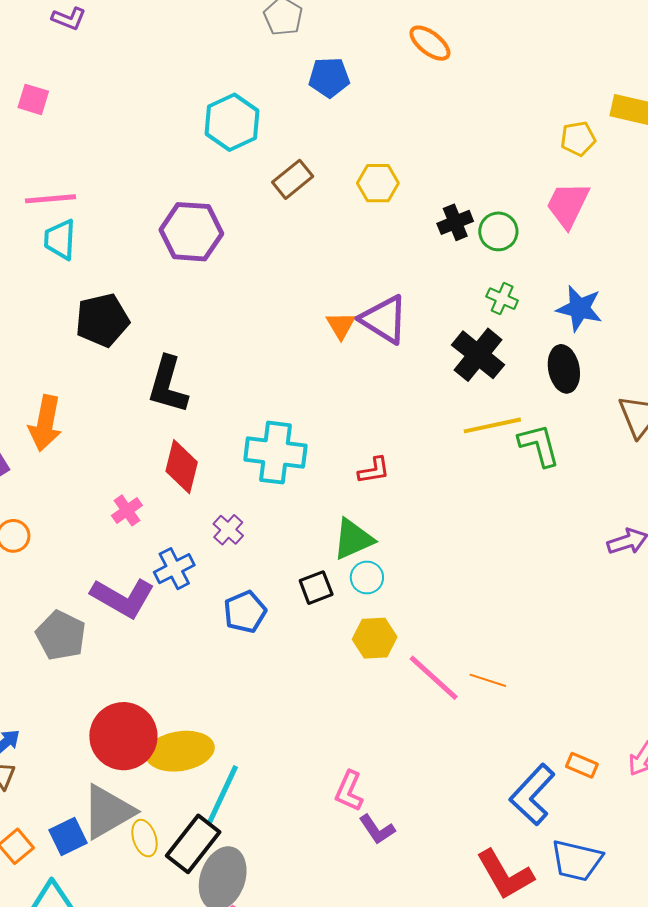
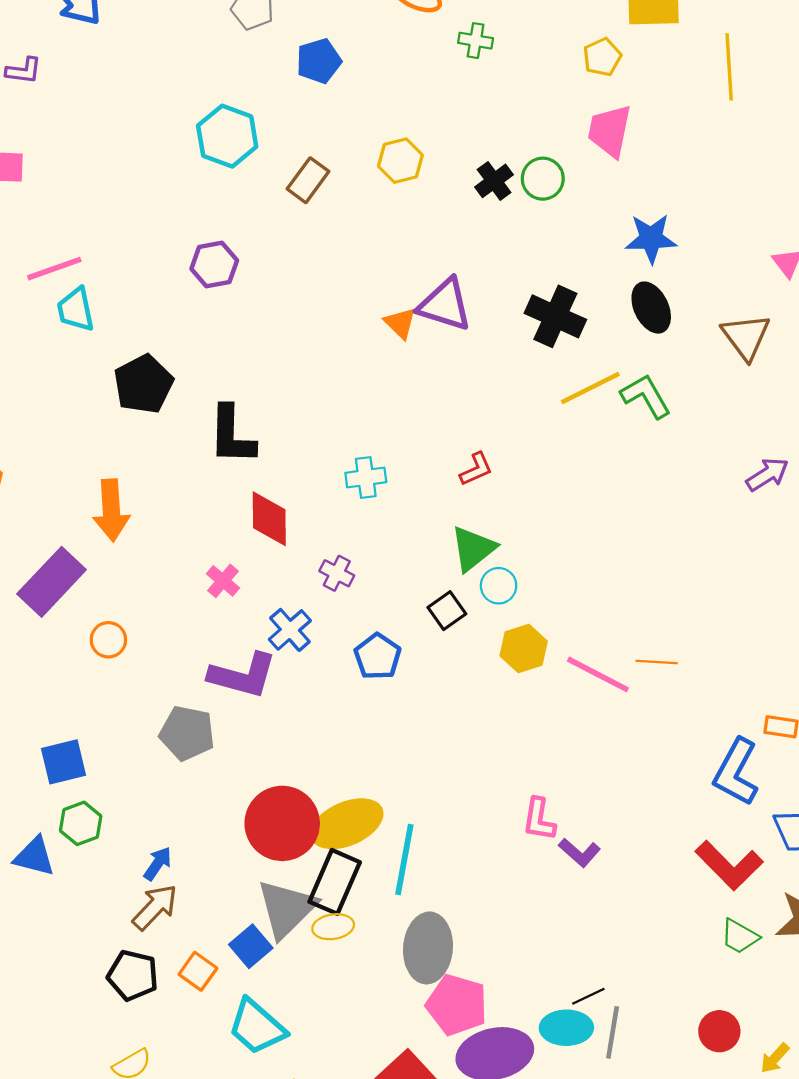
purple hexagon: (191, 232) -> (214, 265), size x0.7
green cross: (502, 299) -> (476, 41), moved
cyan cross: (275, 453) -> (366, 478), size x0.6
yellow ellipse: (144, 838) -> (333, 927), turned -66
black rectangle: (193, 844) -> (335, 882), moved

